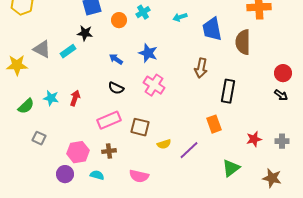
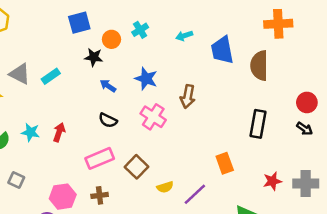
black star: (85, 33) -> (94, 57), moved
brown arrow: (201, 68) -> (188, 97), moved
black rectangle: (228, 91) -> (258, 124), moved
brown square: (140, 127) -> (137, 167), turned 30
gray cross: (282, 141) -> (306, 183), size x1.5

